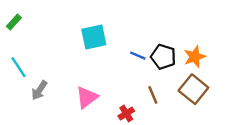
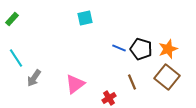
cyan square: (94, 37) -> (85, 18), moved, size x0.7

